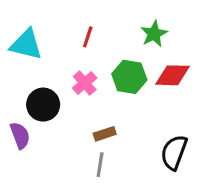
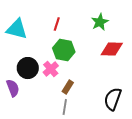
green hexagon: (129, 77) -> (64, 50), moved
pink cross: (85, 83) -> (51, 69), moved
brown rectangle: (105, 134) -> (68, 87), turned -40

